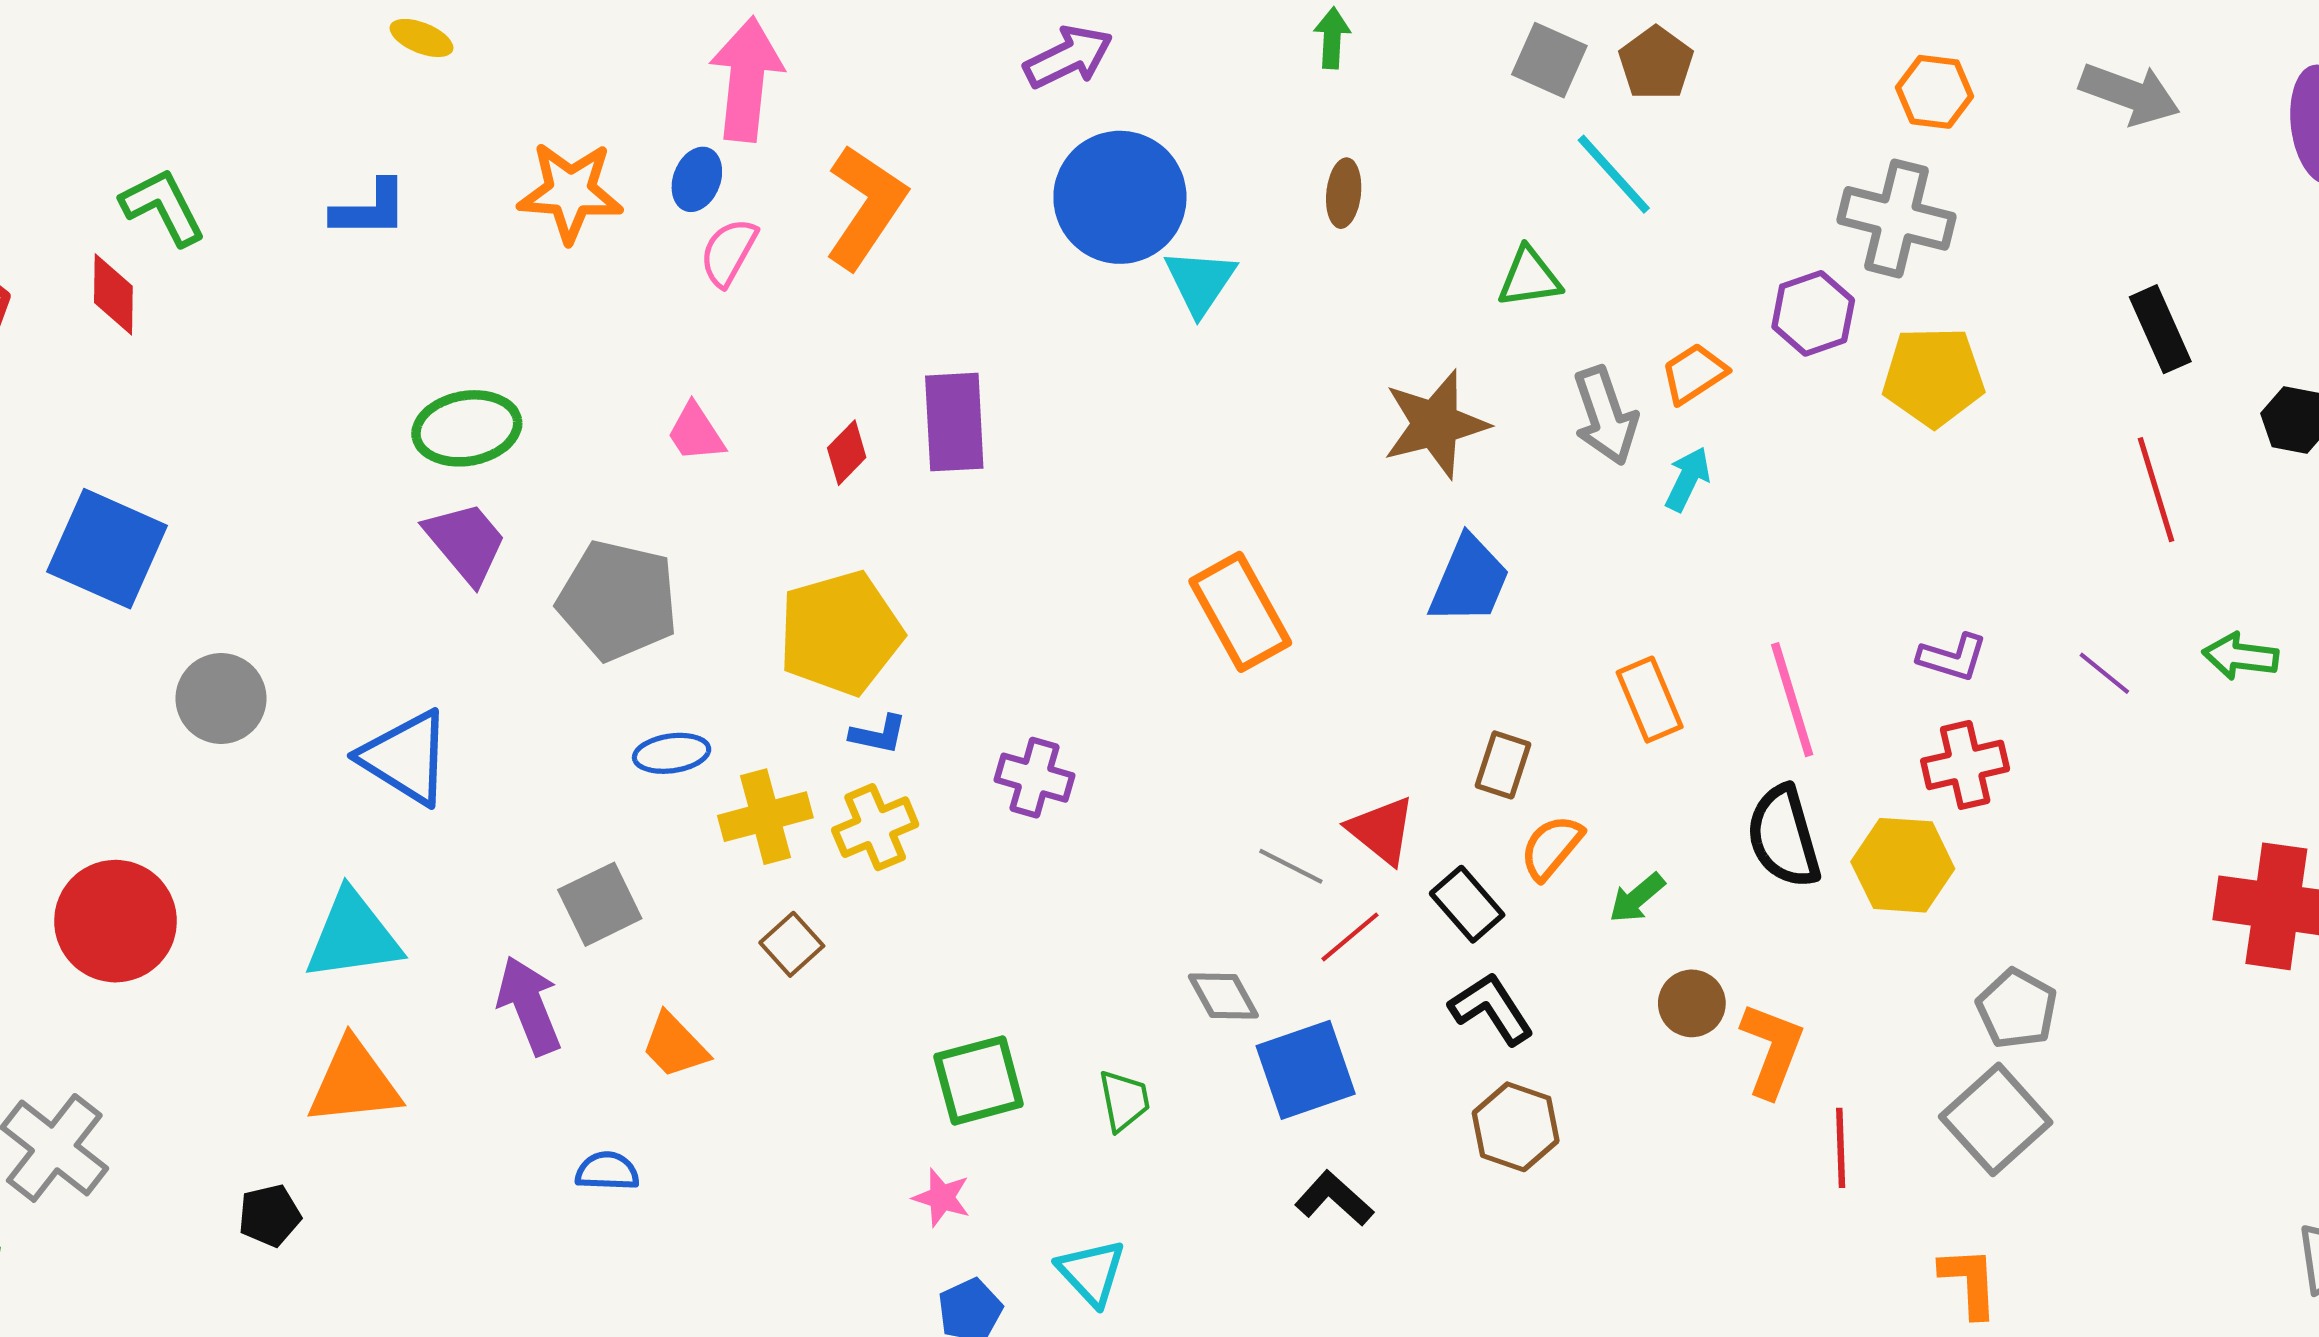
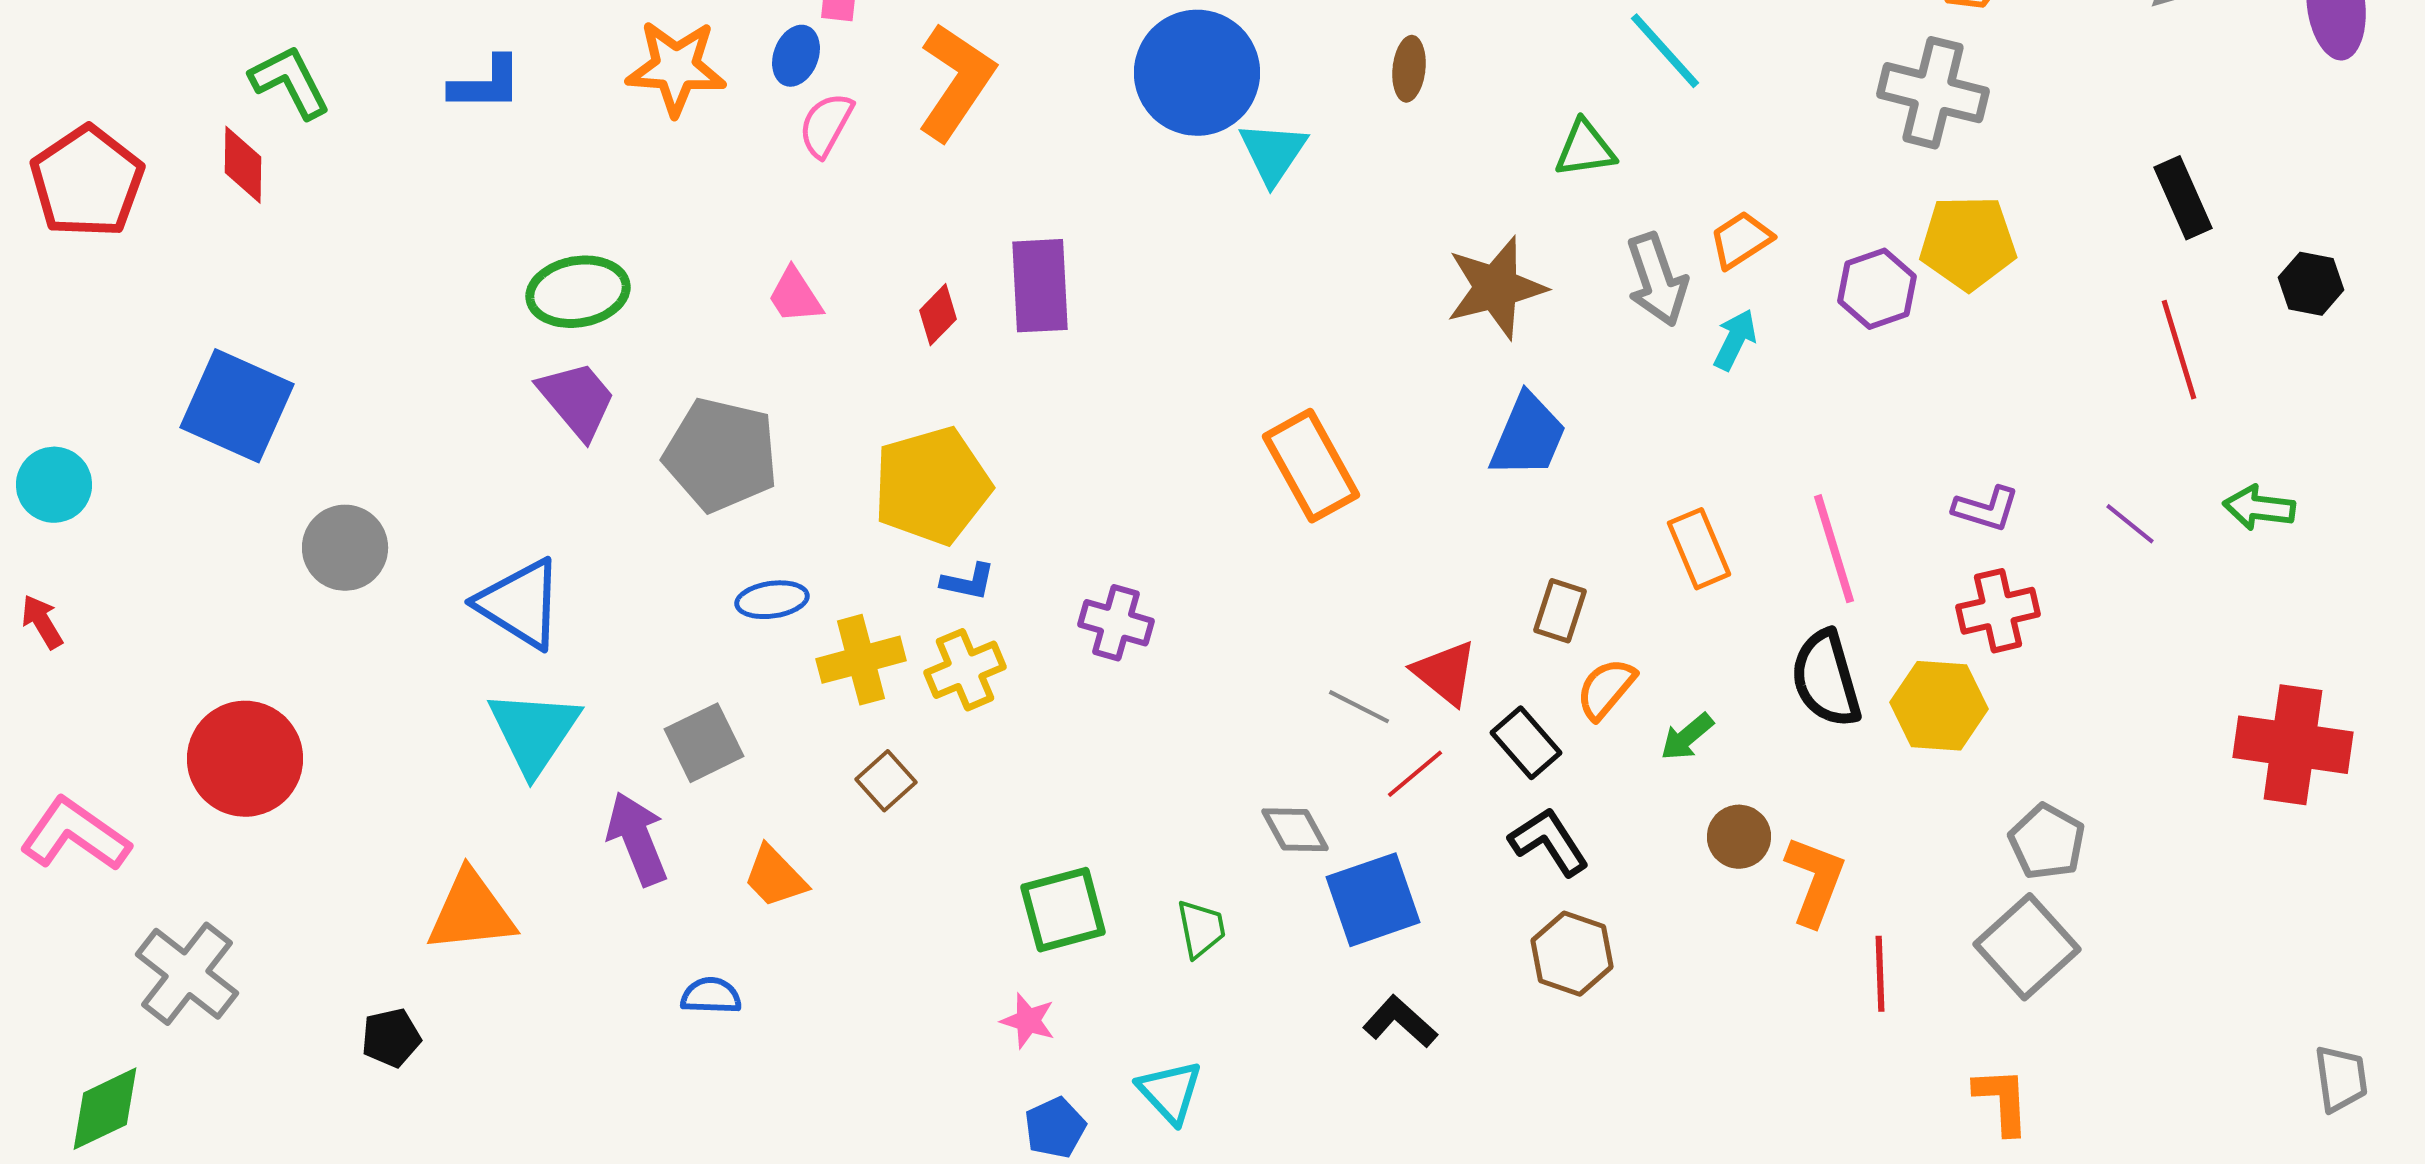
purple hexagon: (1813, 313) -> (1877, 289), moved
cyan triangle: (353, 936) -> (534, 732), moved, turned -48

